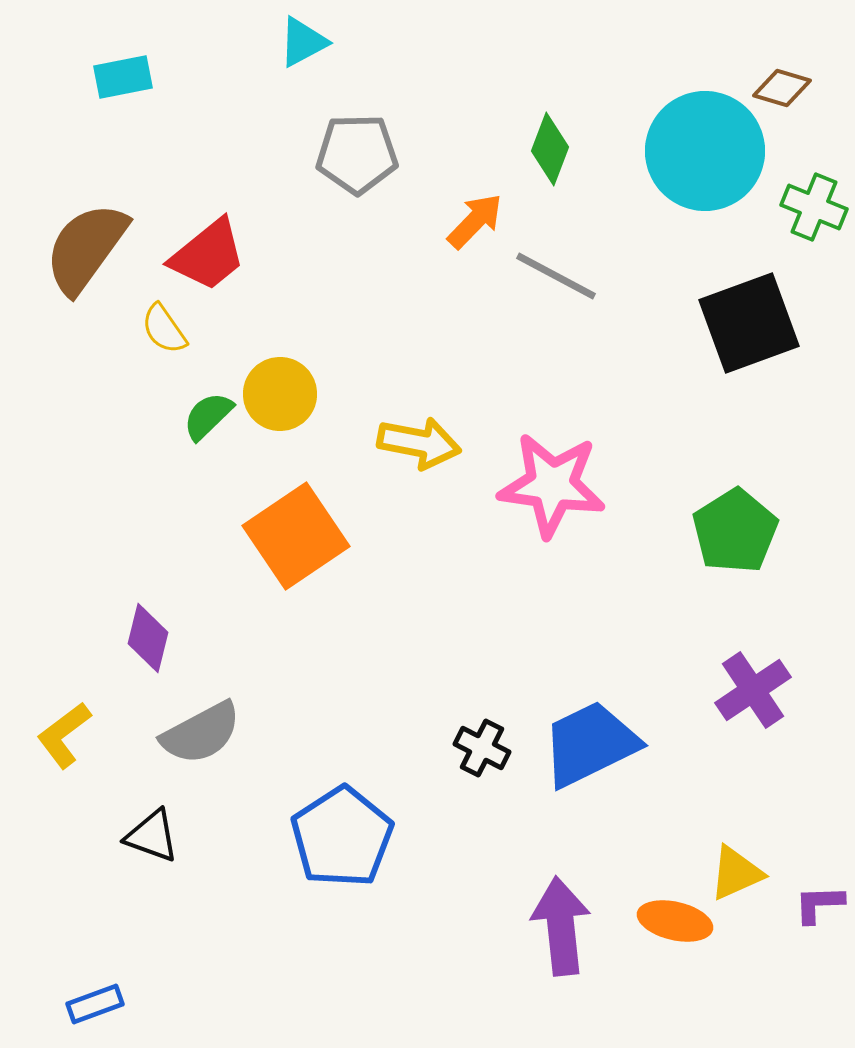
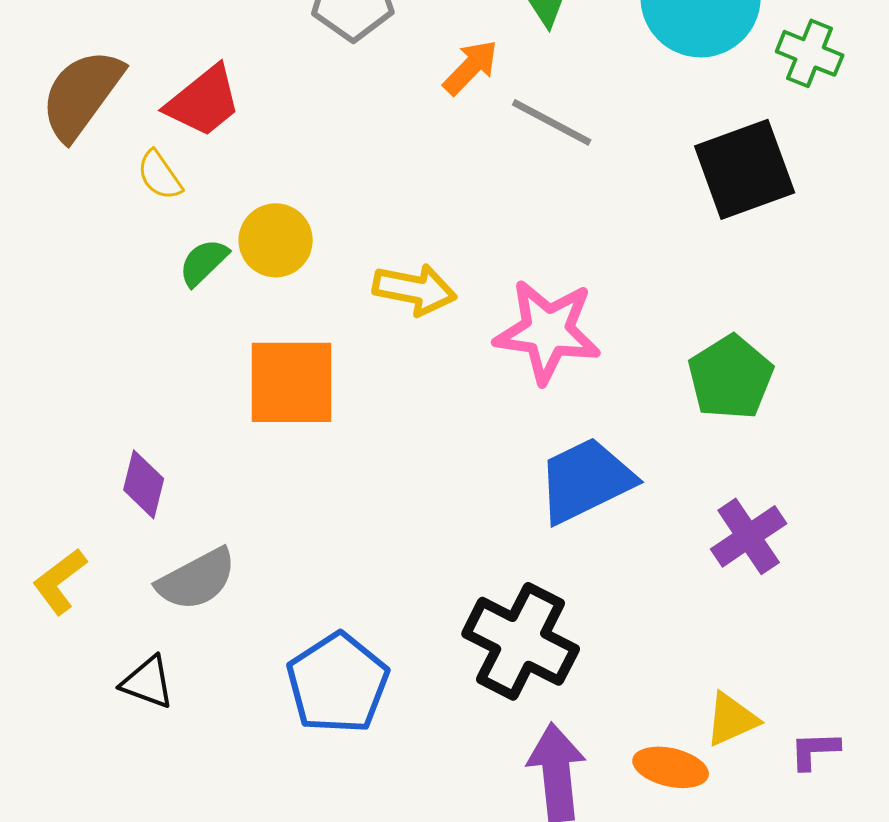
orange square: (296, 536) -> (292, 382), turned 34
blue trapezoid: (590, 744) -> (586, 480), moved
black cross: (482, 748) -> (521, 641), moved, size x2.0

